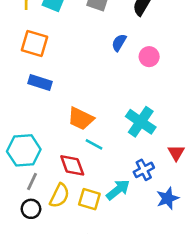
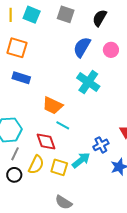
blue semicircle: (119, 43) -> (82, 47), size x1.5
pink circle: (149, 57) -> (111, 50), moved
cyan cross: (141, 122) -> (88, 82), moved

